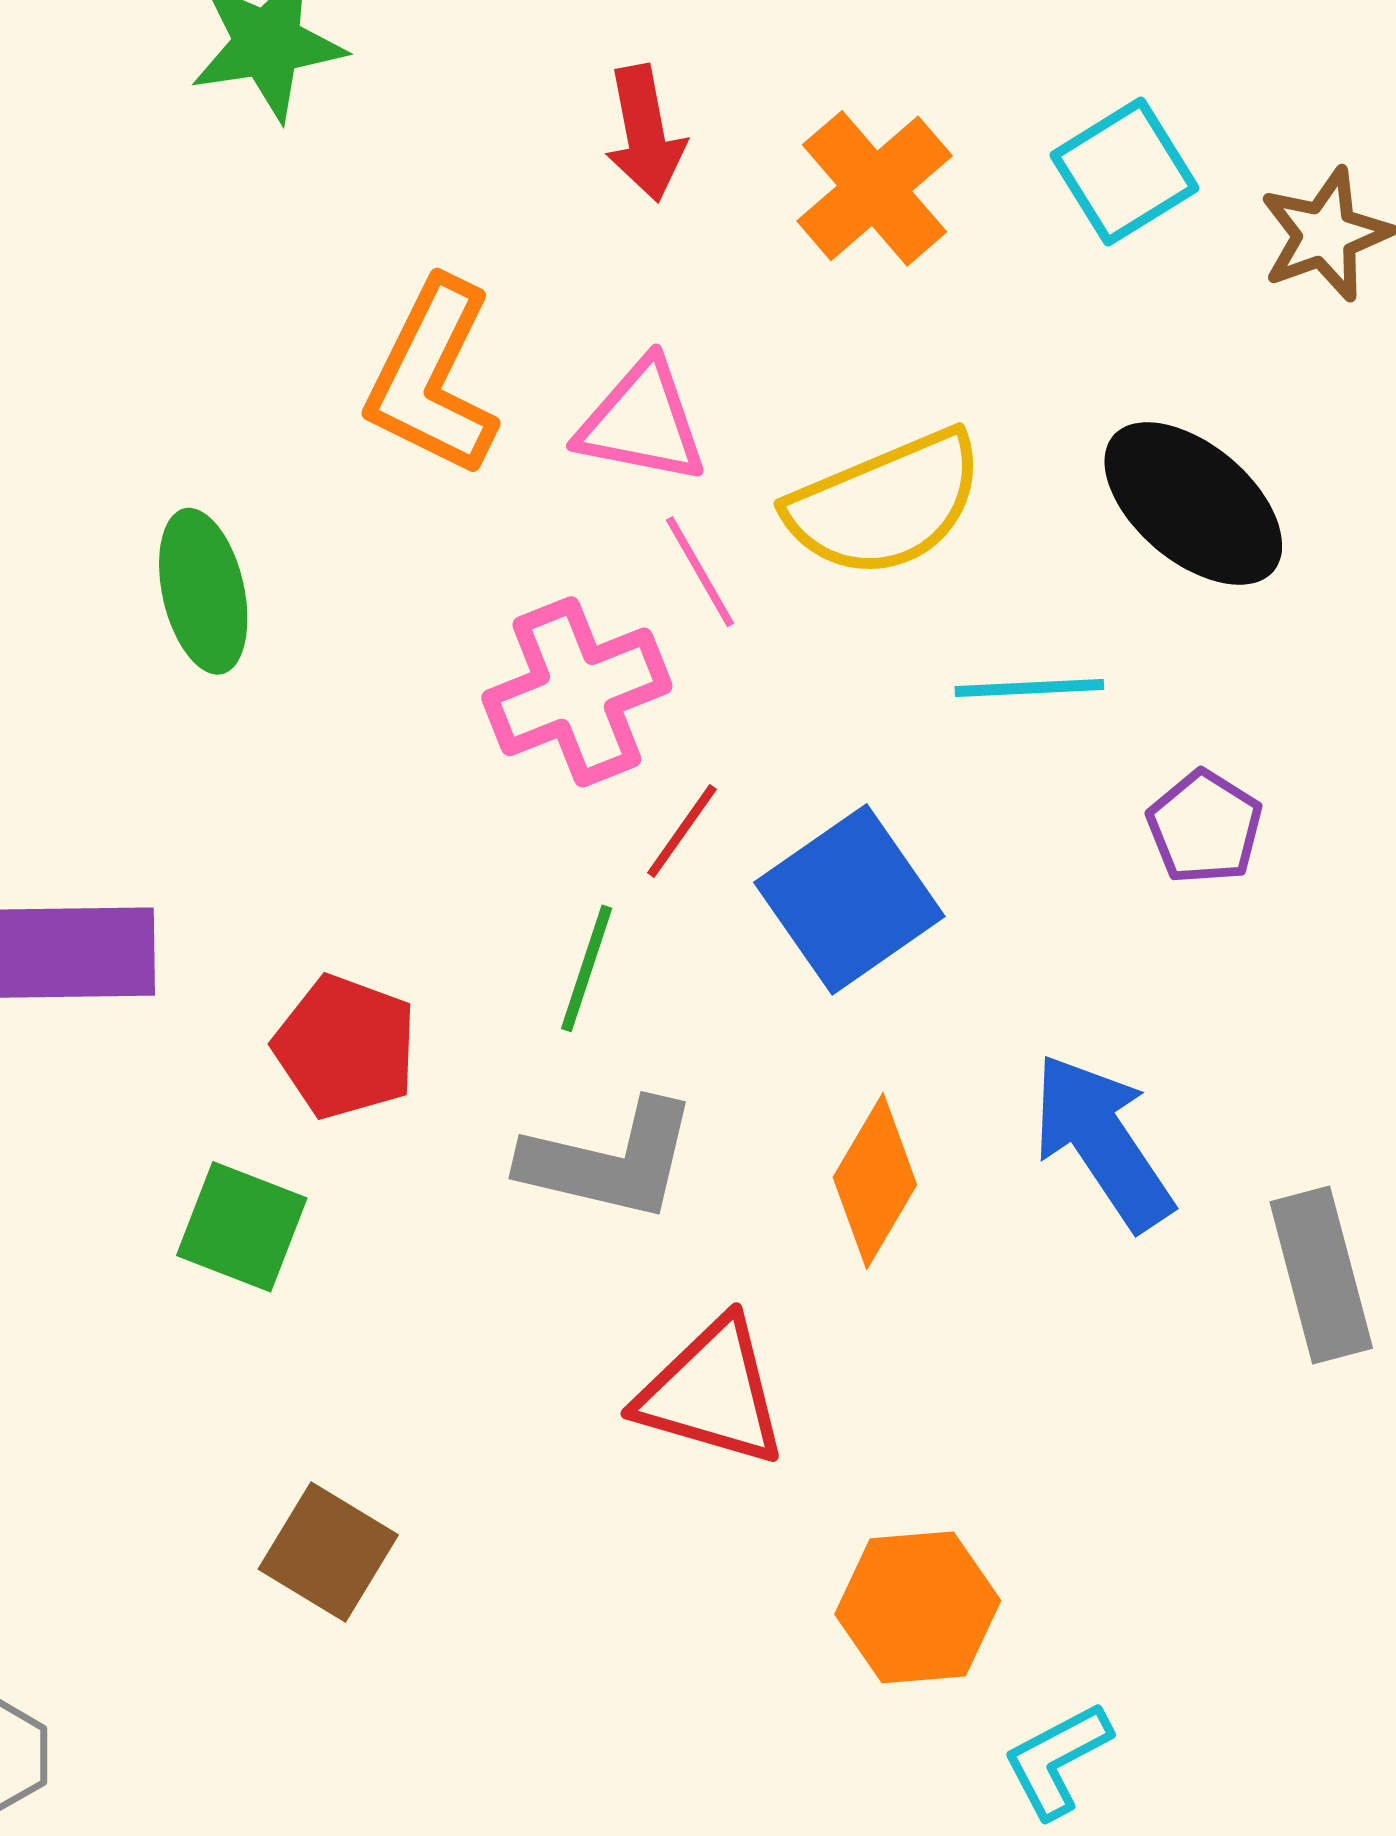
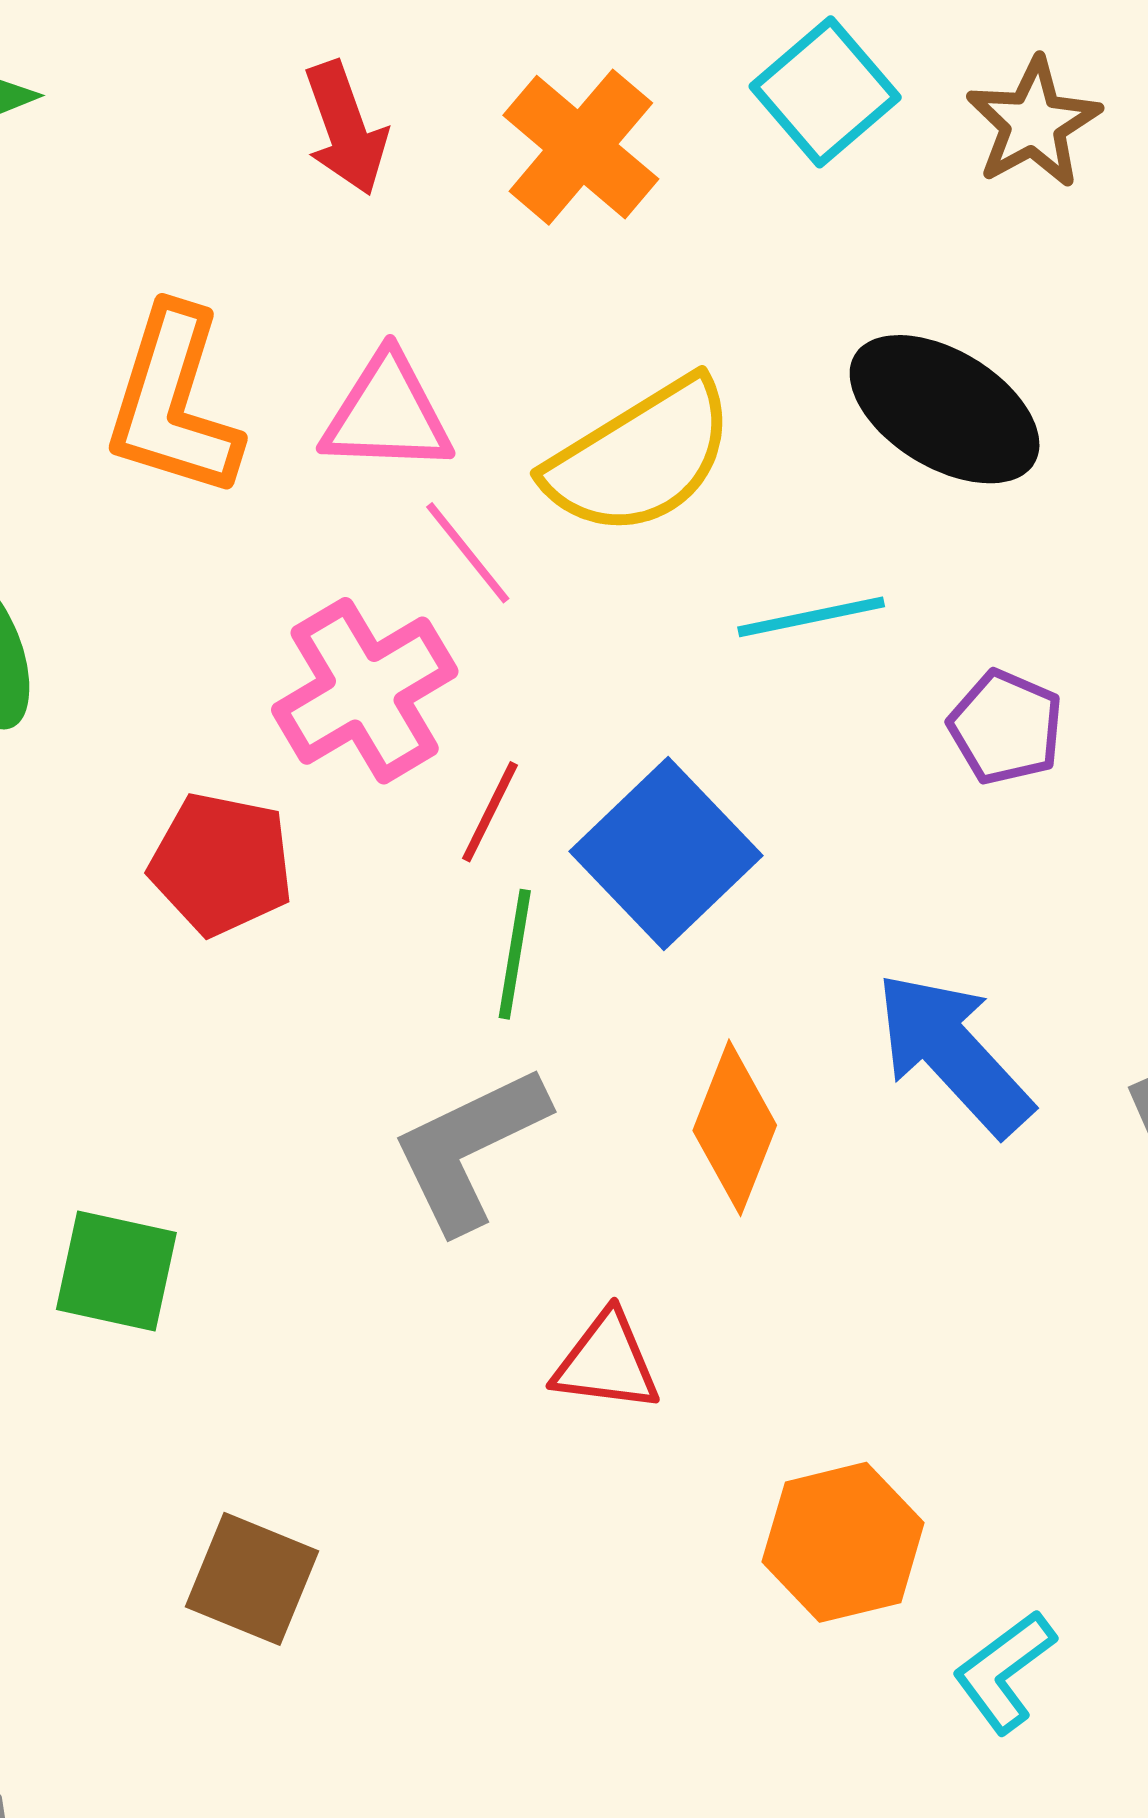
green line: (587, 968) -> (515, 954), moved
red pentagon: (345, 1047) -> (221, 864), moved
gray L-shape: (610, 1161) -> (470, 1149), turned 150
red triangle: (712, 1393) -> (606, 1362), size x0.7

